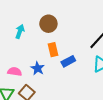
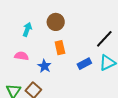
blue rectangle: (68, 61) -> (84, 64), moved
pink semicircle: (15, 72) -> (21, 56), moved

